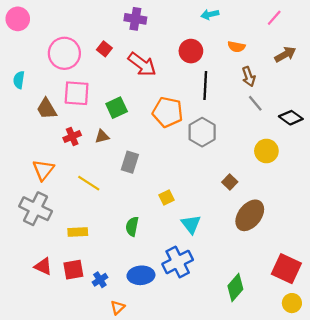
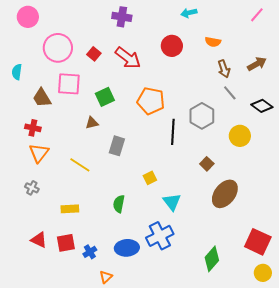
pink line: (274, 18) -> (257, 15), moved
pink circle: (18, 19) -> (28, 17), moved
red square: (104, 49) -> (94, 54), moved
brown arrow: (285, 54) -> (257, 64), moved
black line: (205, 85) -> (173, 132), moved
gray hexagon: (202, 132) -> (202, 116), moved
red cross: (72, 137) -> (33, 128), moved, turned 35
gray cross: (36, 209) -> (32, 188), size x0.5

